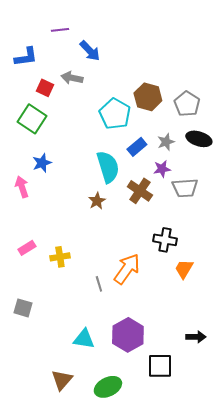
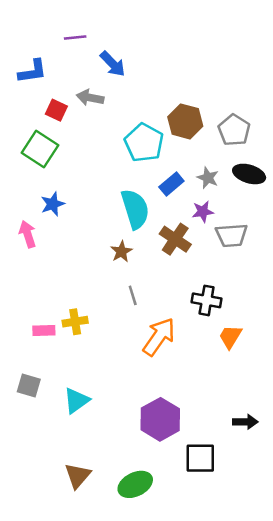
gray star: (166, 142) -> (208, 178), turned -30
pink rectangle: (27, 248) -> (44, 330), moved, turned 30
gray line: (99, 284) -> (133, 295), moved
cyan triangle: (84, 339) -> (76, 401), moved, turned -45

